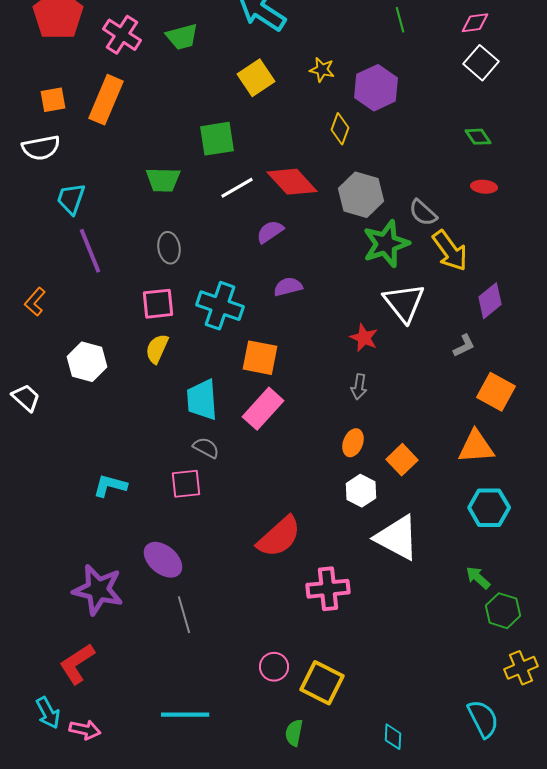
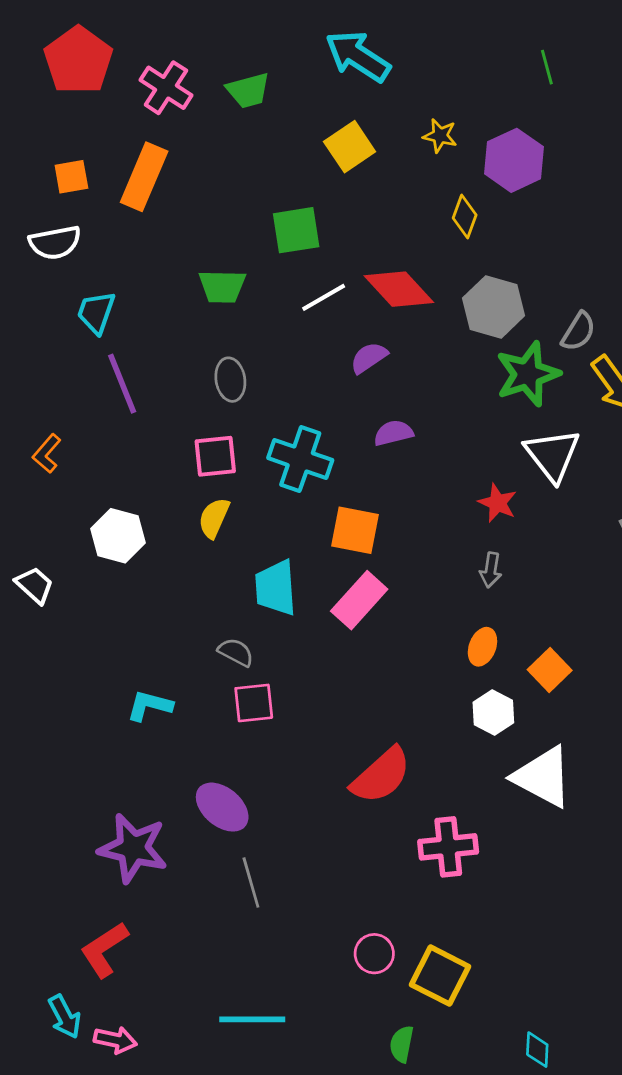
gray semicircle: (423, 213) -> (578, 332), turned -100
gray semicircle: (206, 448) -> (236, 652), moved

